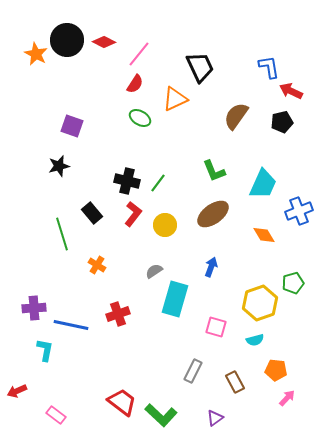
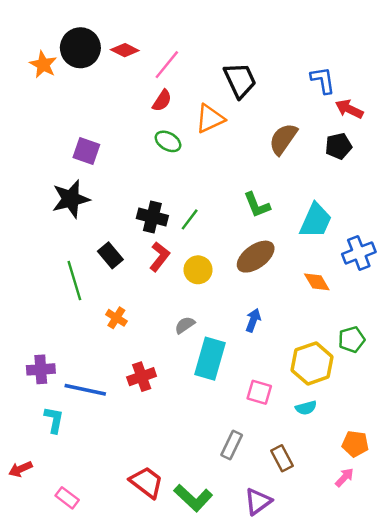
black star: (59, 166) -> (71, 199), size x1.5
orange pentagon: (276, 370) -> (355, 444), moved
purple triangle: (215, 418) -> (258, 501), size x1.4

